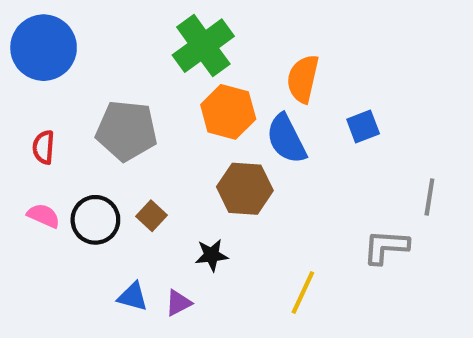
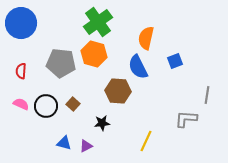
orange hexagon: (228, 112) -> (94, 54), moved

